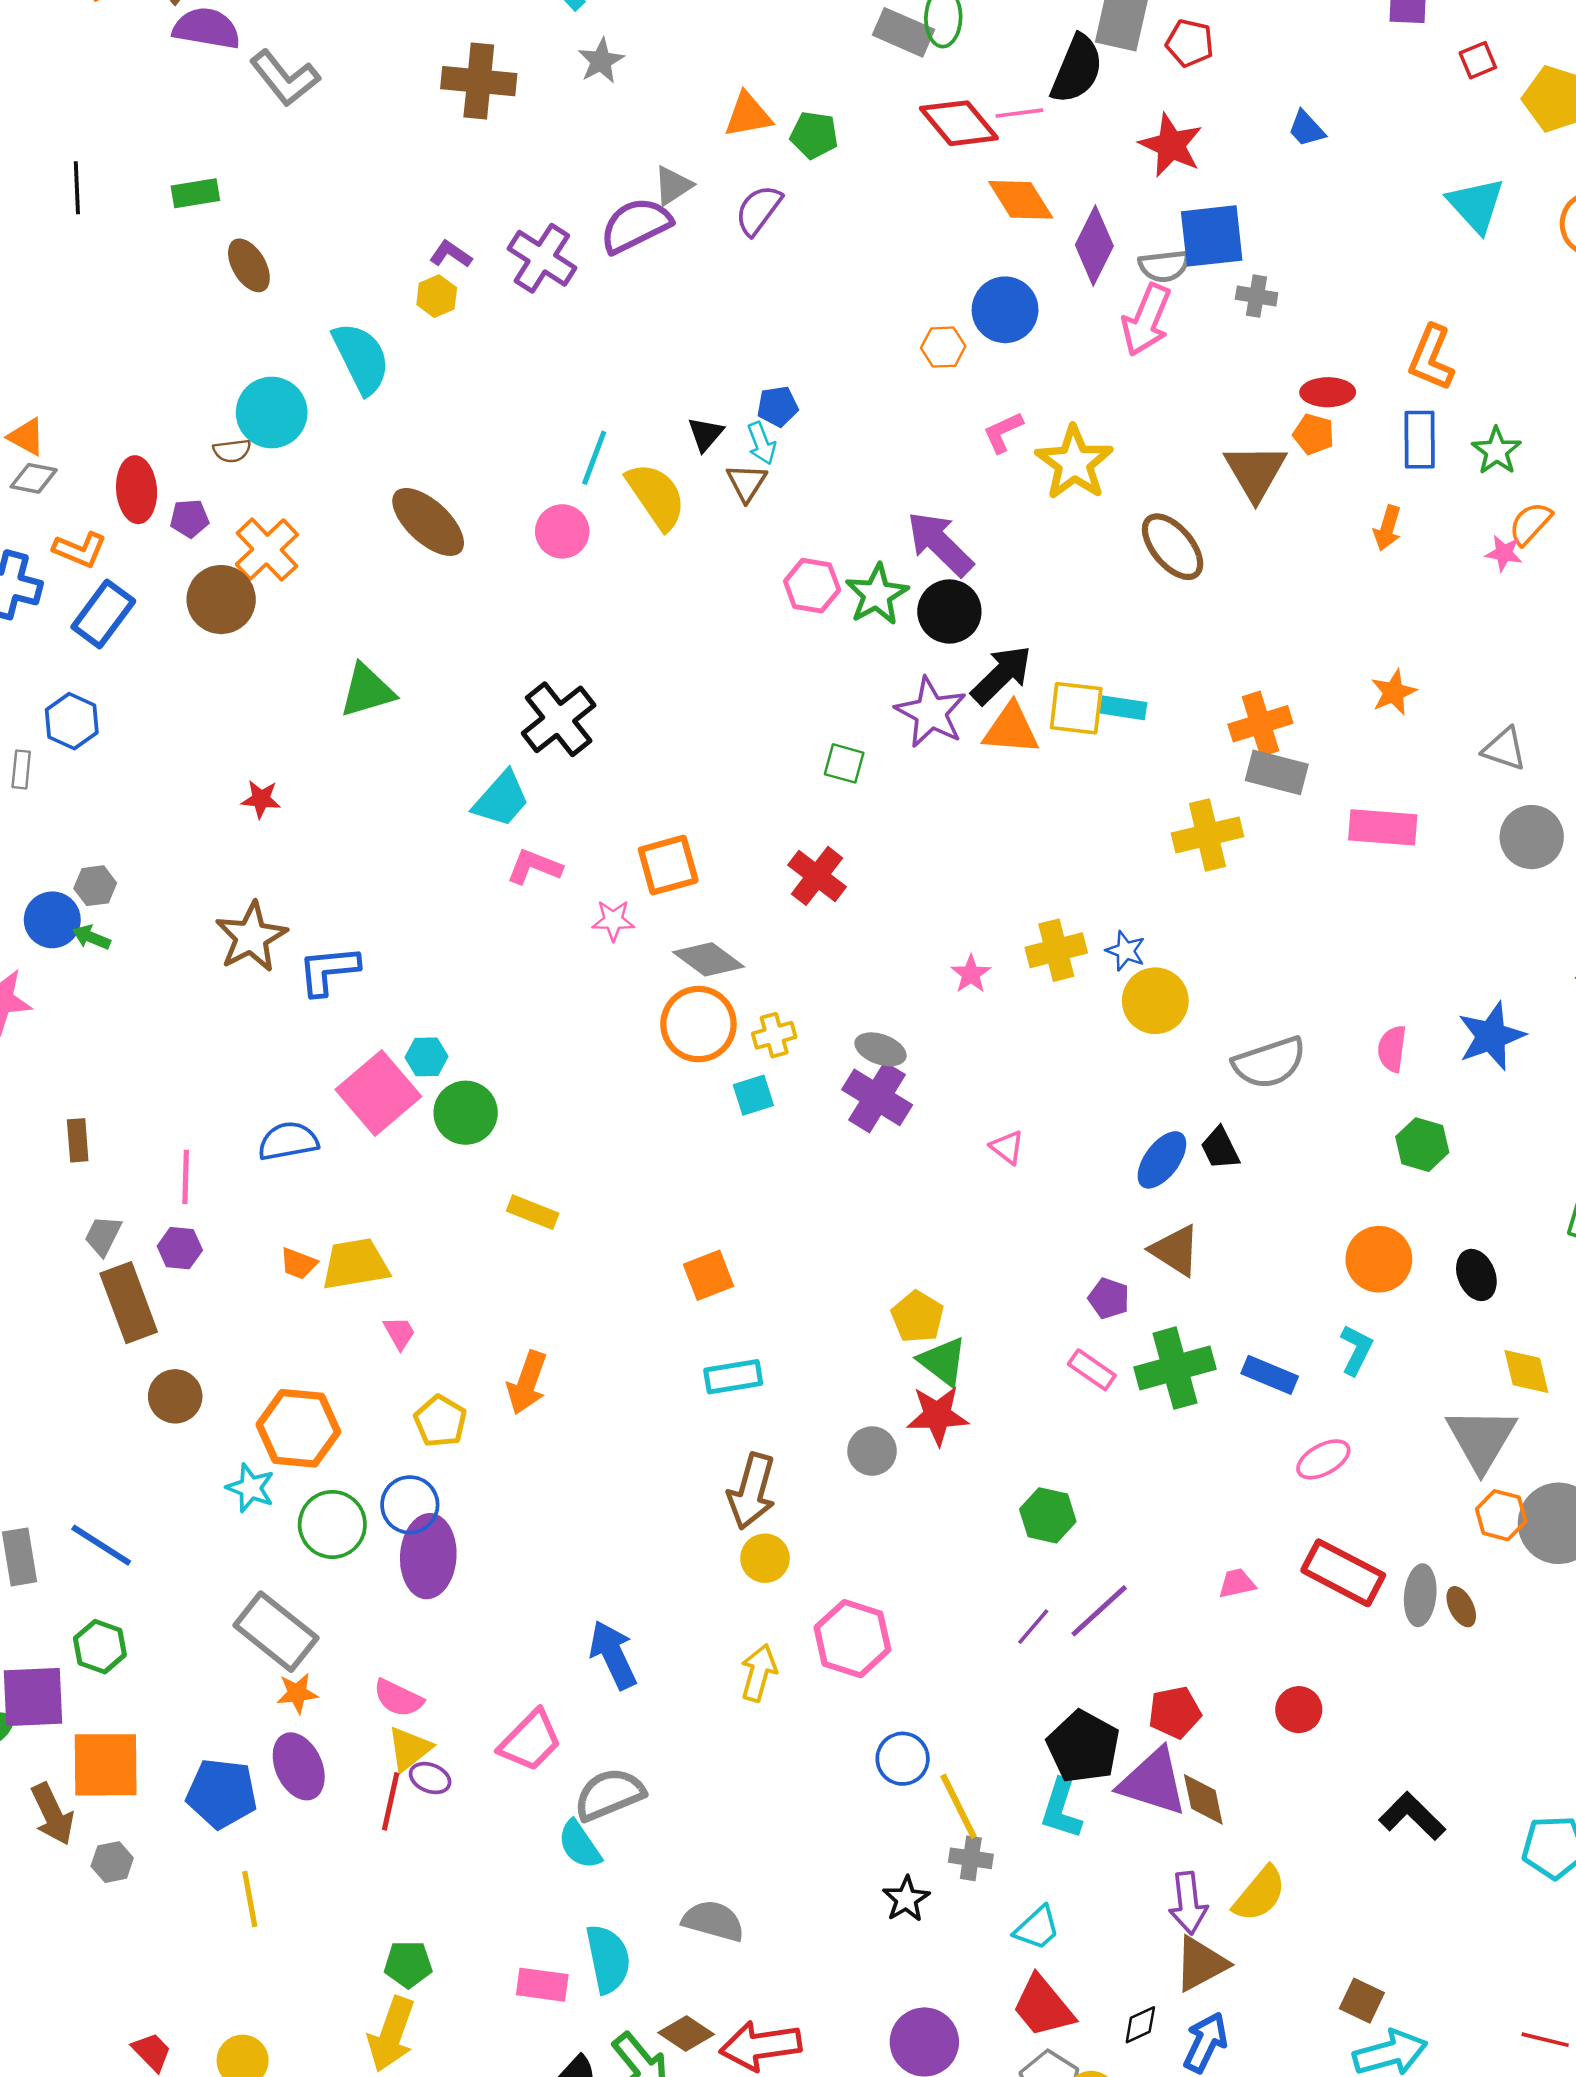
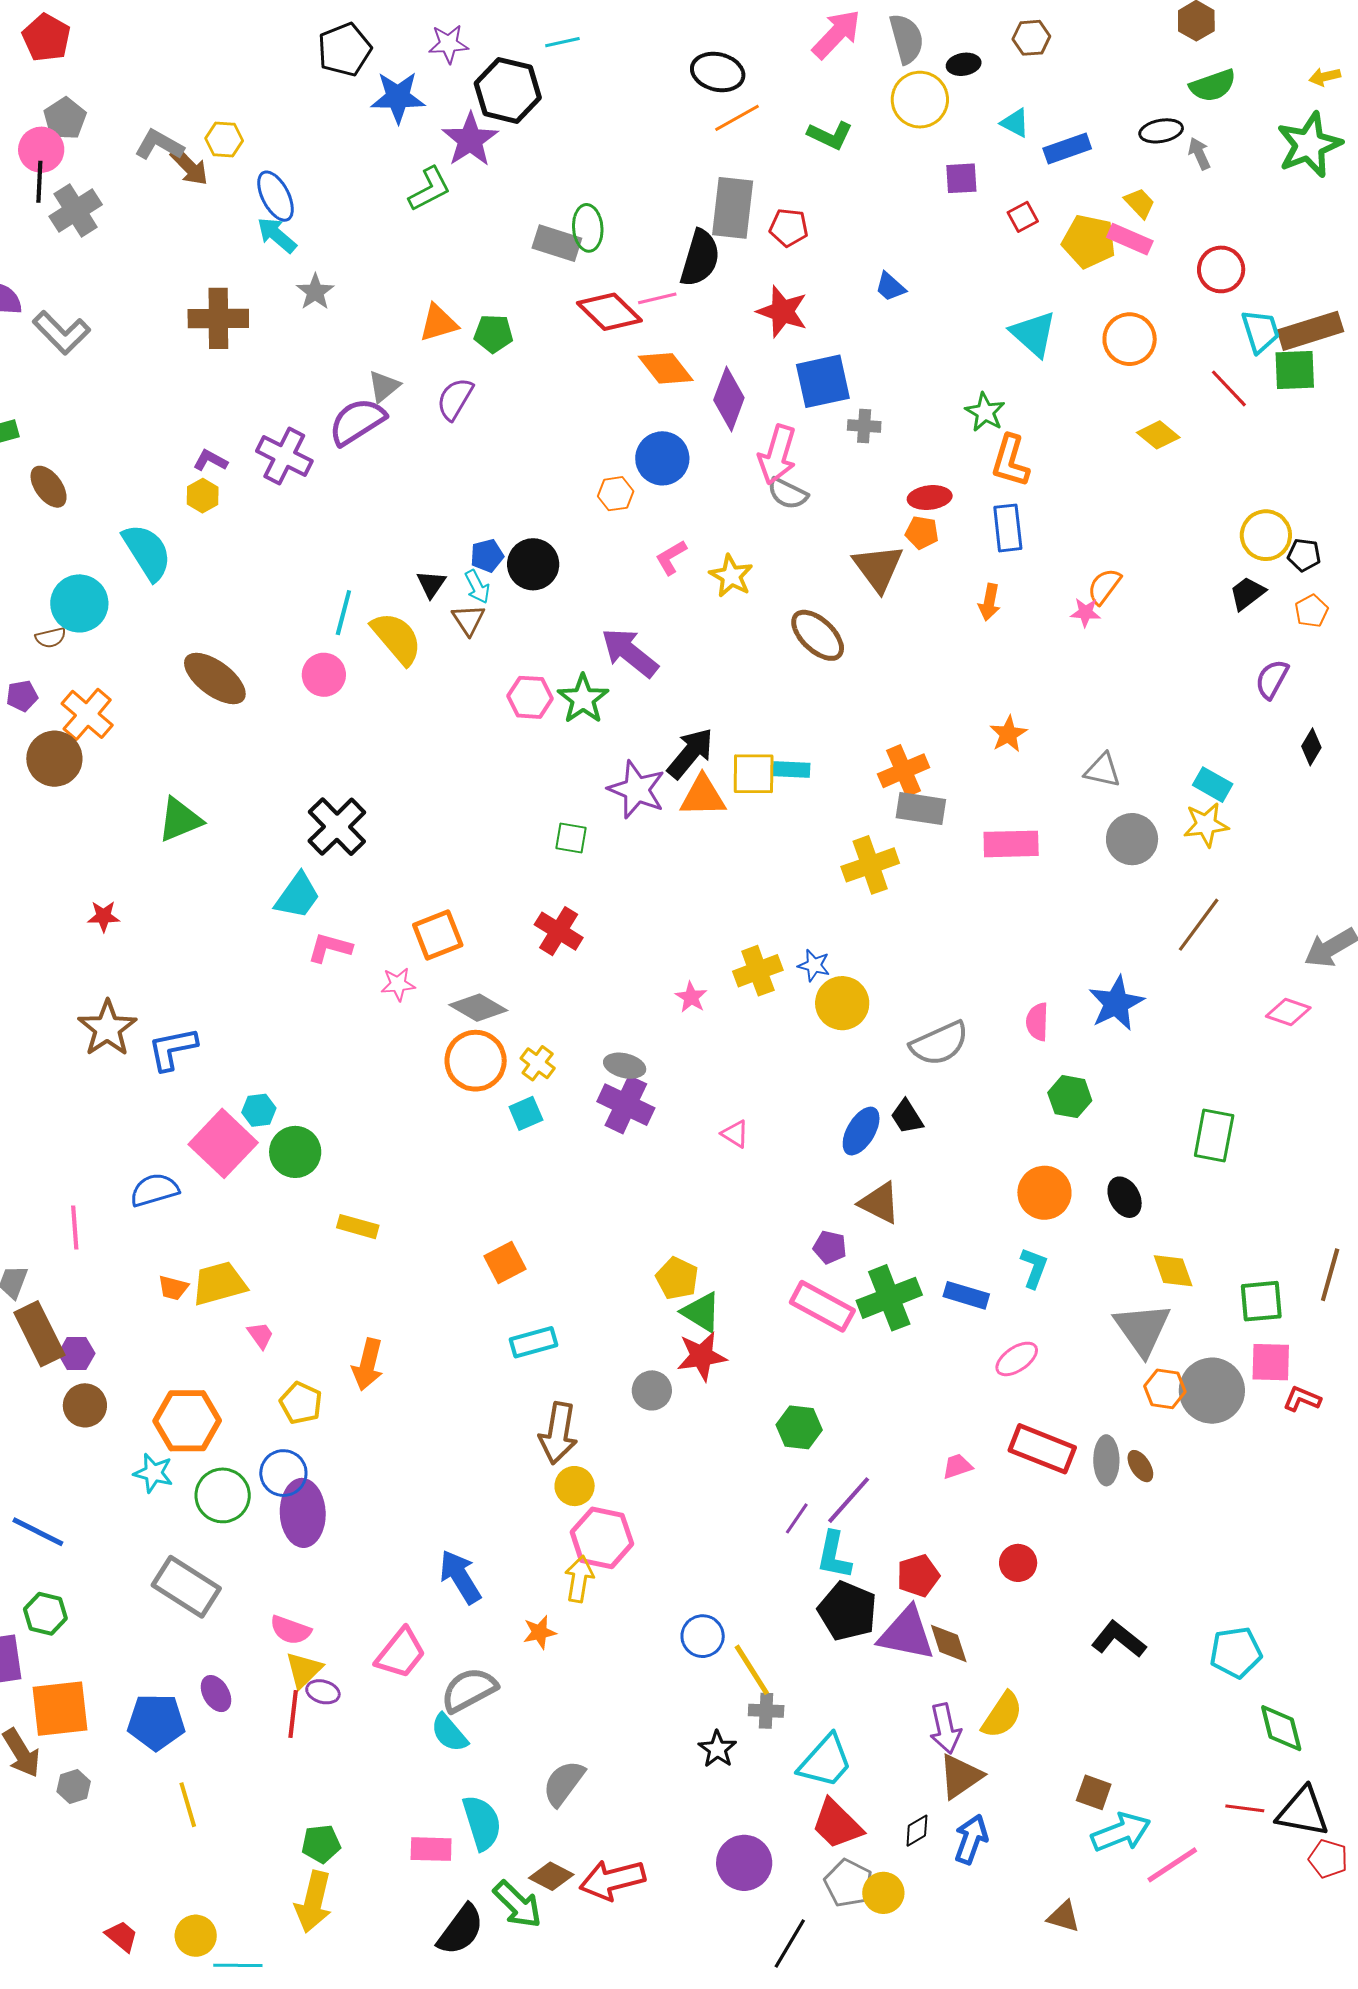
gray semicircle: (1164, 266) -> (788, 494), moved, turned 39
green star: (1497, 451) -> (985, 412), moved
yellow star: (1074, 463) -> (731, 576), size x0.7
black circle: (949, 611) -> (533, 564), moved
yellow cross: (774, 1035) -> (538, 1063), turned -32
purple hexagon: (180, 1248) -> (77, 1353), moved
pink rectangle: (1092, 1370) -> (822, 1306), size x1.6
pink hexagon: (852, 1639) -> (602, 1538), moved
orange star: (297, 1693) -> (540, 1632), moved
purple ellipse: (299, 1766) -> (216, 1694), size x0.7
cyan L-shape: (1061, 1809) -> (834, 1555), moved
gray semicircle: (713, 1921) -> (564, 1783), turned -63
cyan trapezoid: (1037, 1928) -> (825, 1761), size x1.5

